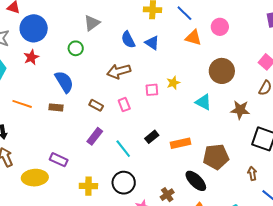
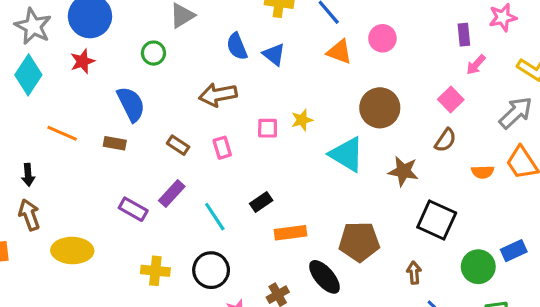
cyan triangle: (203, 102) -> (347, 154), size x1.4
orange rectangle: (181, 143) -> (291, 233), moved
purple rectangle: (59, 160) -> (133, 209), moved

